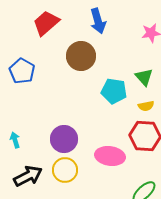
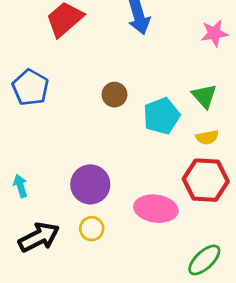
brown circle: (81, 56) -> (115, 95), moved, size x0.6
cyan pentagon: (114, 91) -> (162, 116), turned -30
yellow circle: (65, 170) -> (92, 229), size x0.7

